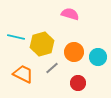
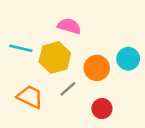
pink semicircle: (70, 14) -> (69, 26), moved
cyan circle: (98, 57) -> (128, 59), moved

